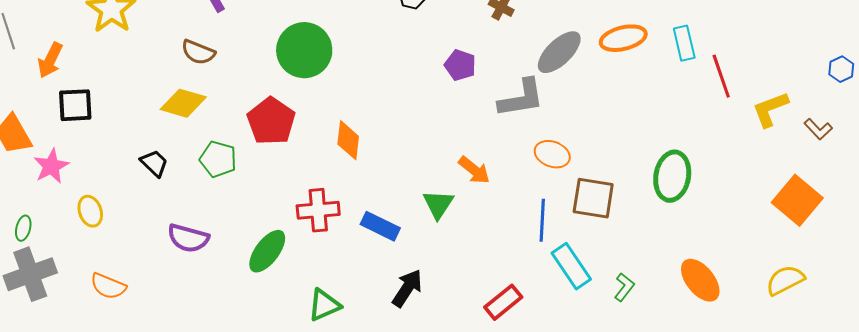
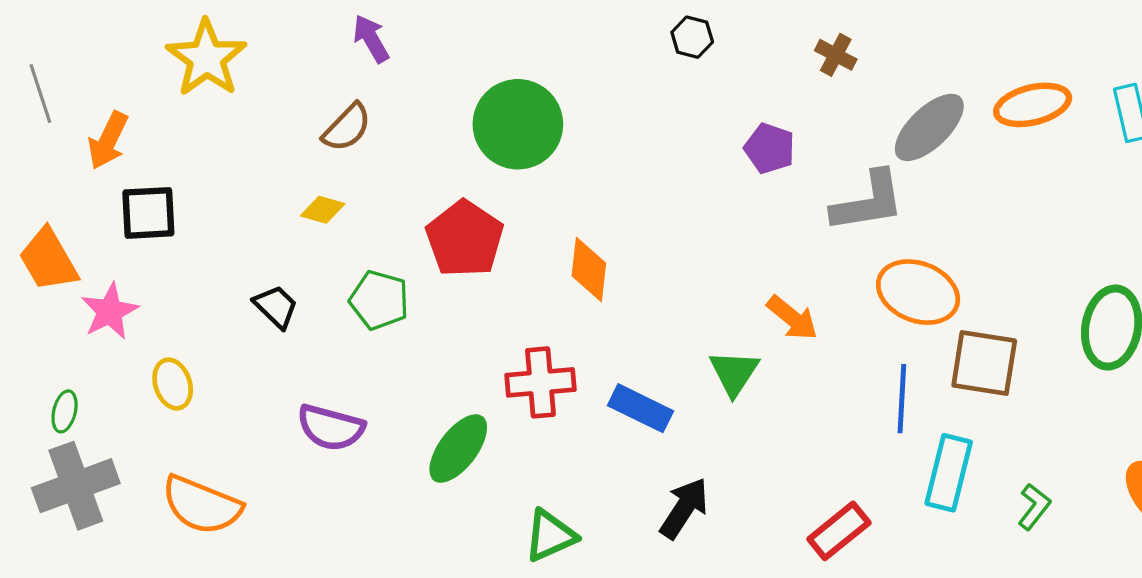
brown semicircle: (198, 52) -> (347, 127), turned -68
yellow diamond: (183, 103) -> (323, 210), size x0.6
orange ellipse: (552, 154) -> (918, 292), size x1.4
cyan rectangle: (571, 266) -> (949, 473), turned 48
orange semicircle: (108, 286) -> (202, 505), size x1.4

